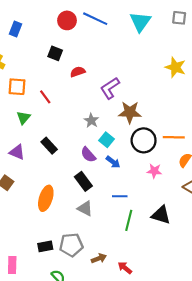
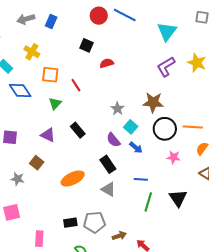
cyan triangle: (140, 22) -> (167, 31), moved
purple L-shape: (110, 88) -> (166, 67), moved
orange ellipse: (46, 198) -> (73, 178), turned 45
black triangle: (161, 215) -> (178, 198), turned 36

